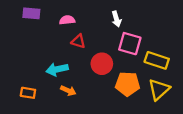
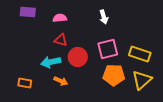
red triangle: (78, 41) -> (61, 40), moved
pink square: (130, 44) -> (108, 49), moved, turned -30
red circle: (102, 64) -> (78, 57), moved

